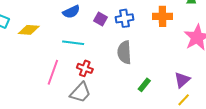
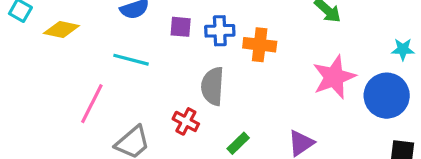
orange cross: (162, 16) -> (260, 45), moved
purple square: (101, 19) -> (181, 27), turned -32
red cross: (85, 68) -> (186, 121), moved

